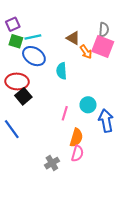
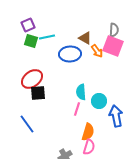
blue ellipse: (34, 56) -> (70, 54), moved, turned -35
cyan semicircle: (62, 71) -> (81, 92), moved
red ellipse: (17, 81) -> (32, 79), turned -40
black square: (23, 96) -> (38, 93), turned 35

